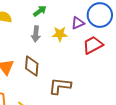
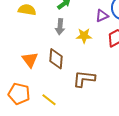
yellow star: (60, 34) -> (84, 36), moved

